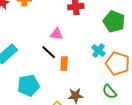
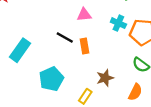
pink triangle: (56, 34) -> (84, 15), moved

